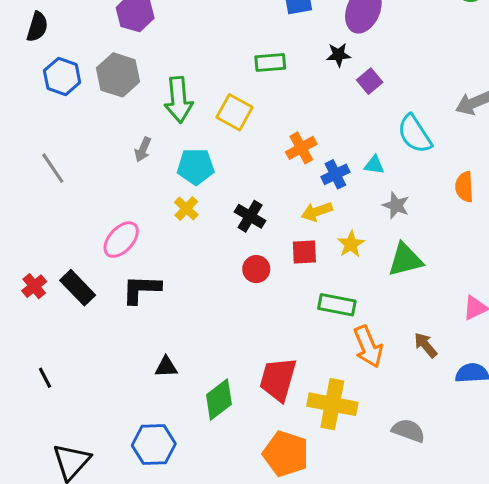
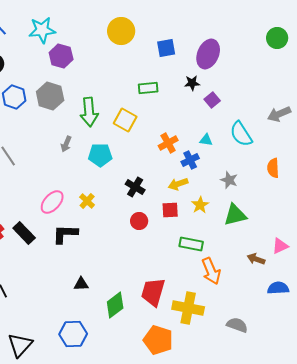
cyan triangle: (374, 165) -> (206, 140), moved
yellow cross: (186, 208) -> (87, 201), moved
brown arrow: (425, 345) -> (256, 259), moved, turned -30

